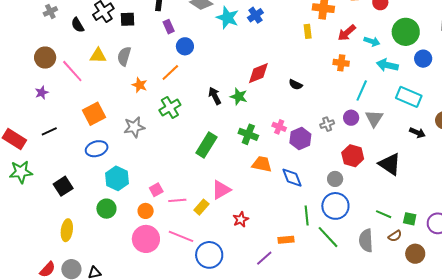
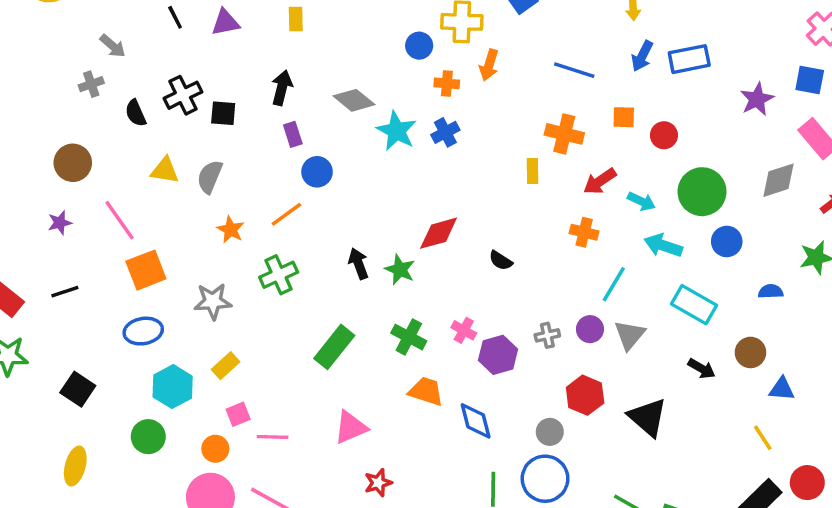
pink line: (72, 71) -> (119, 220), moved
black square: (63, 186) -> (78, 389), turned -30
yellow rectangle: (201, 207) -> (226, 366), moved

